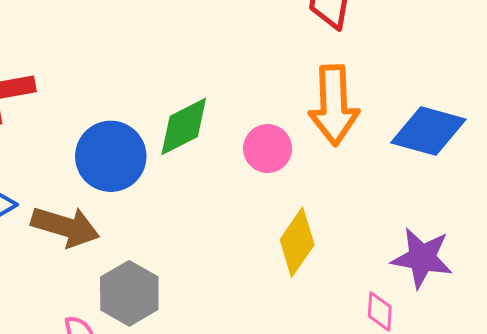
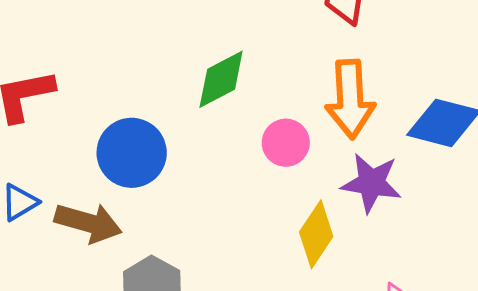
green diamond: (184, 126) -> (221, 79), moved
purple star: (422, 258) -> (371, 183), moved

